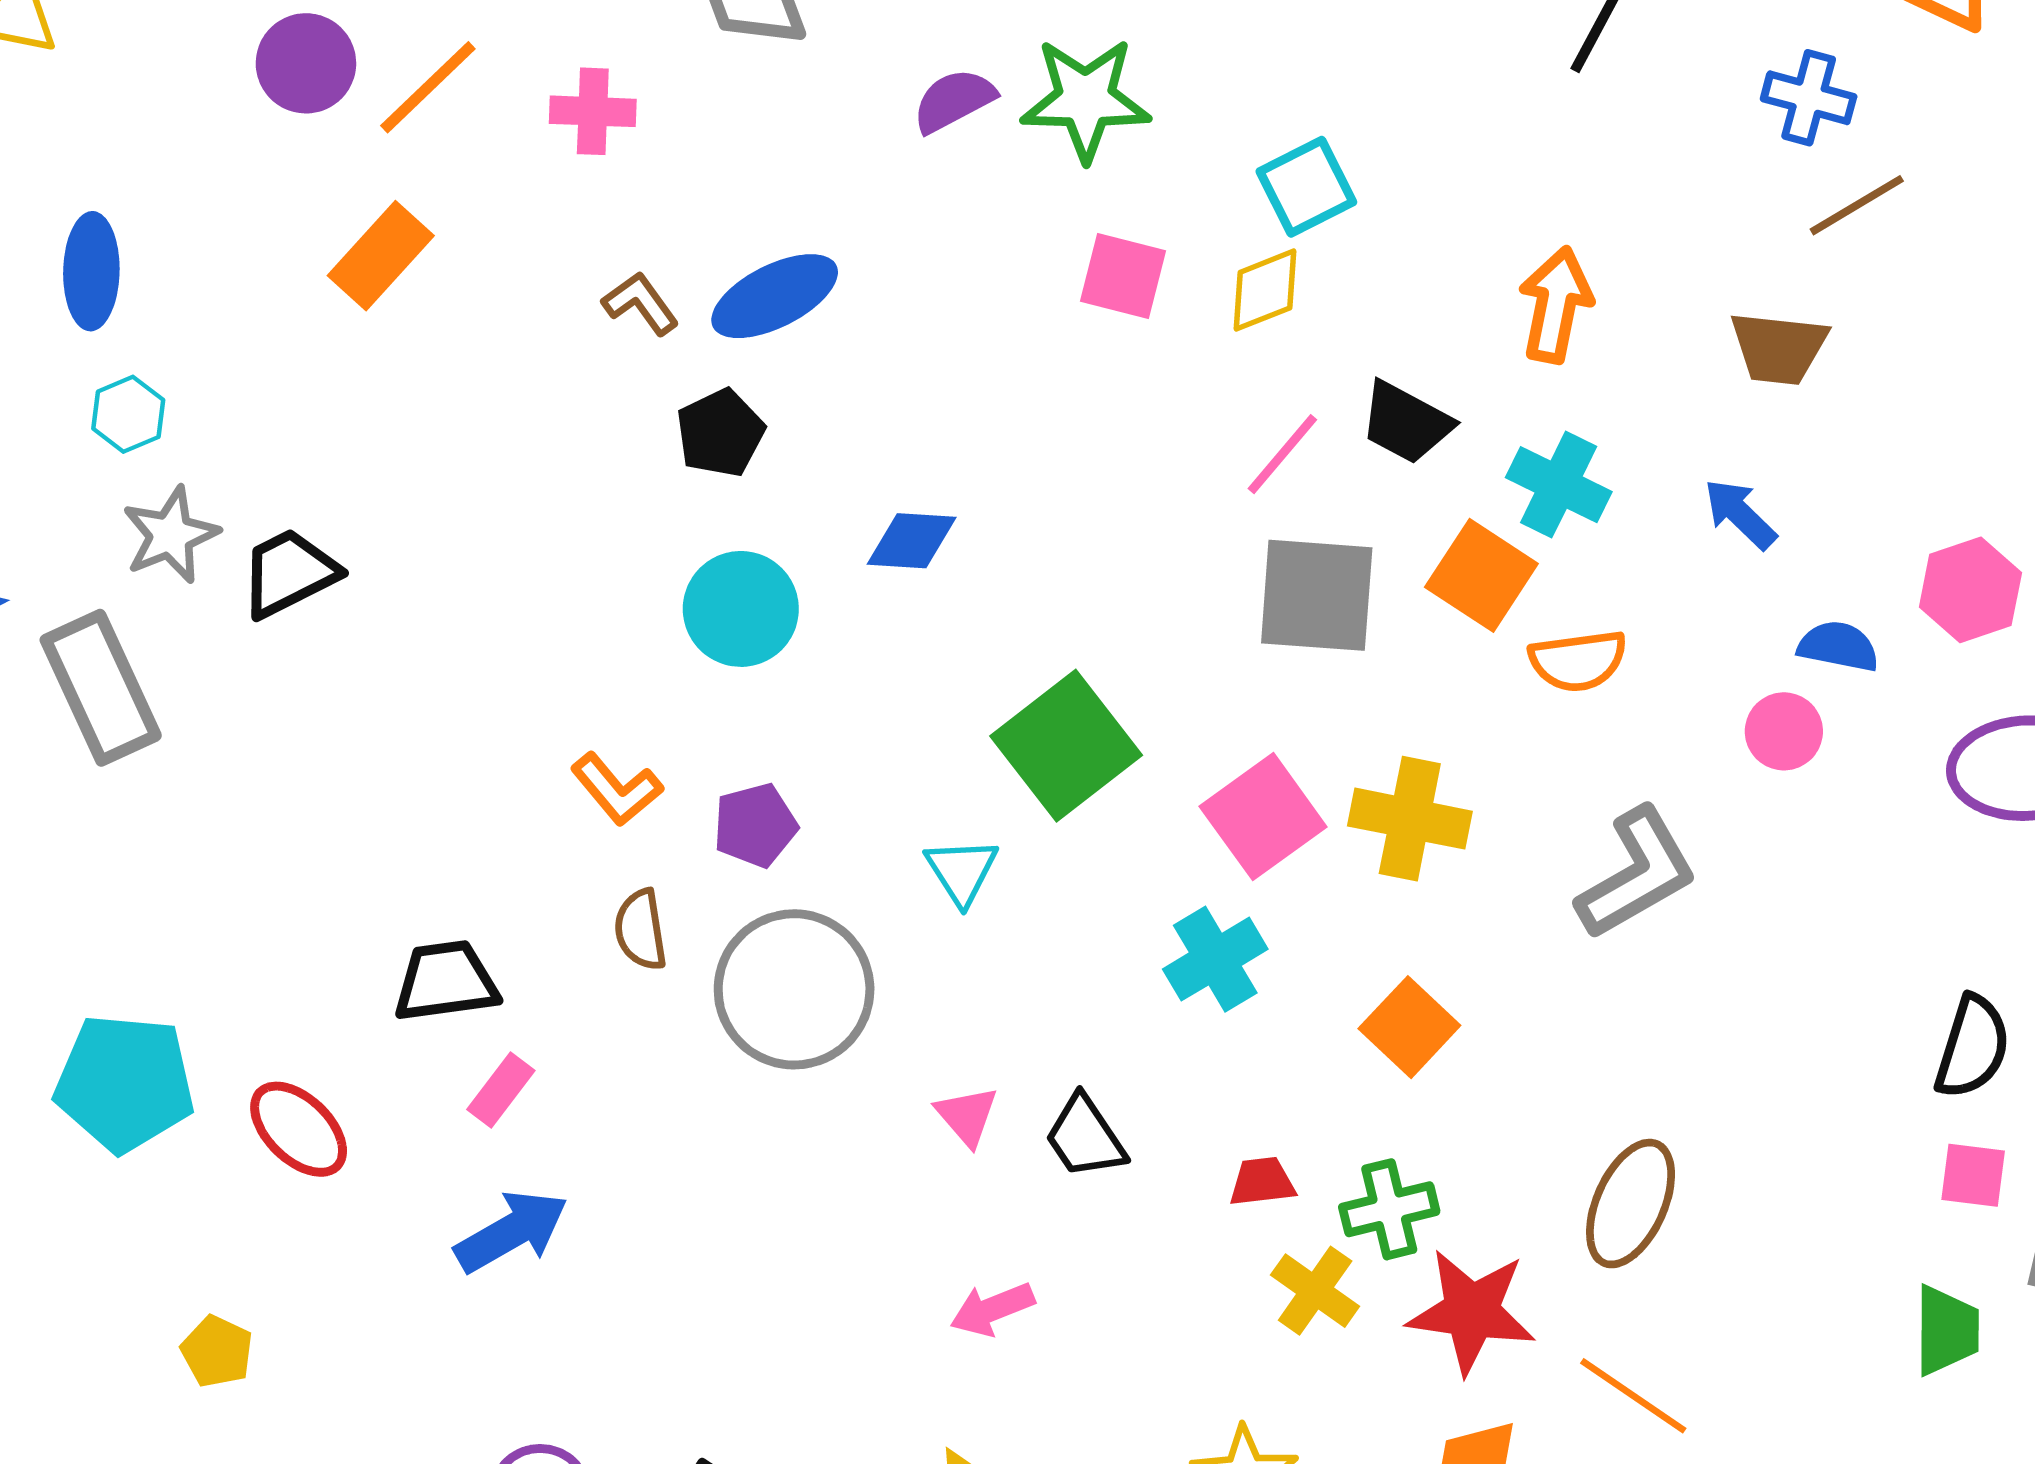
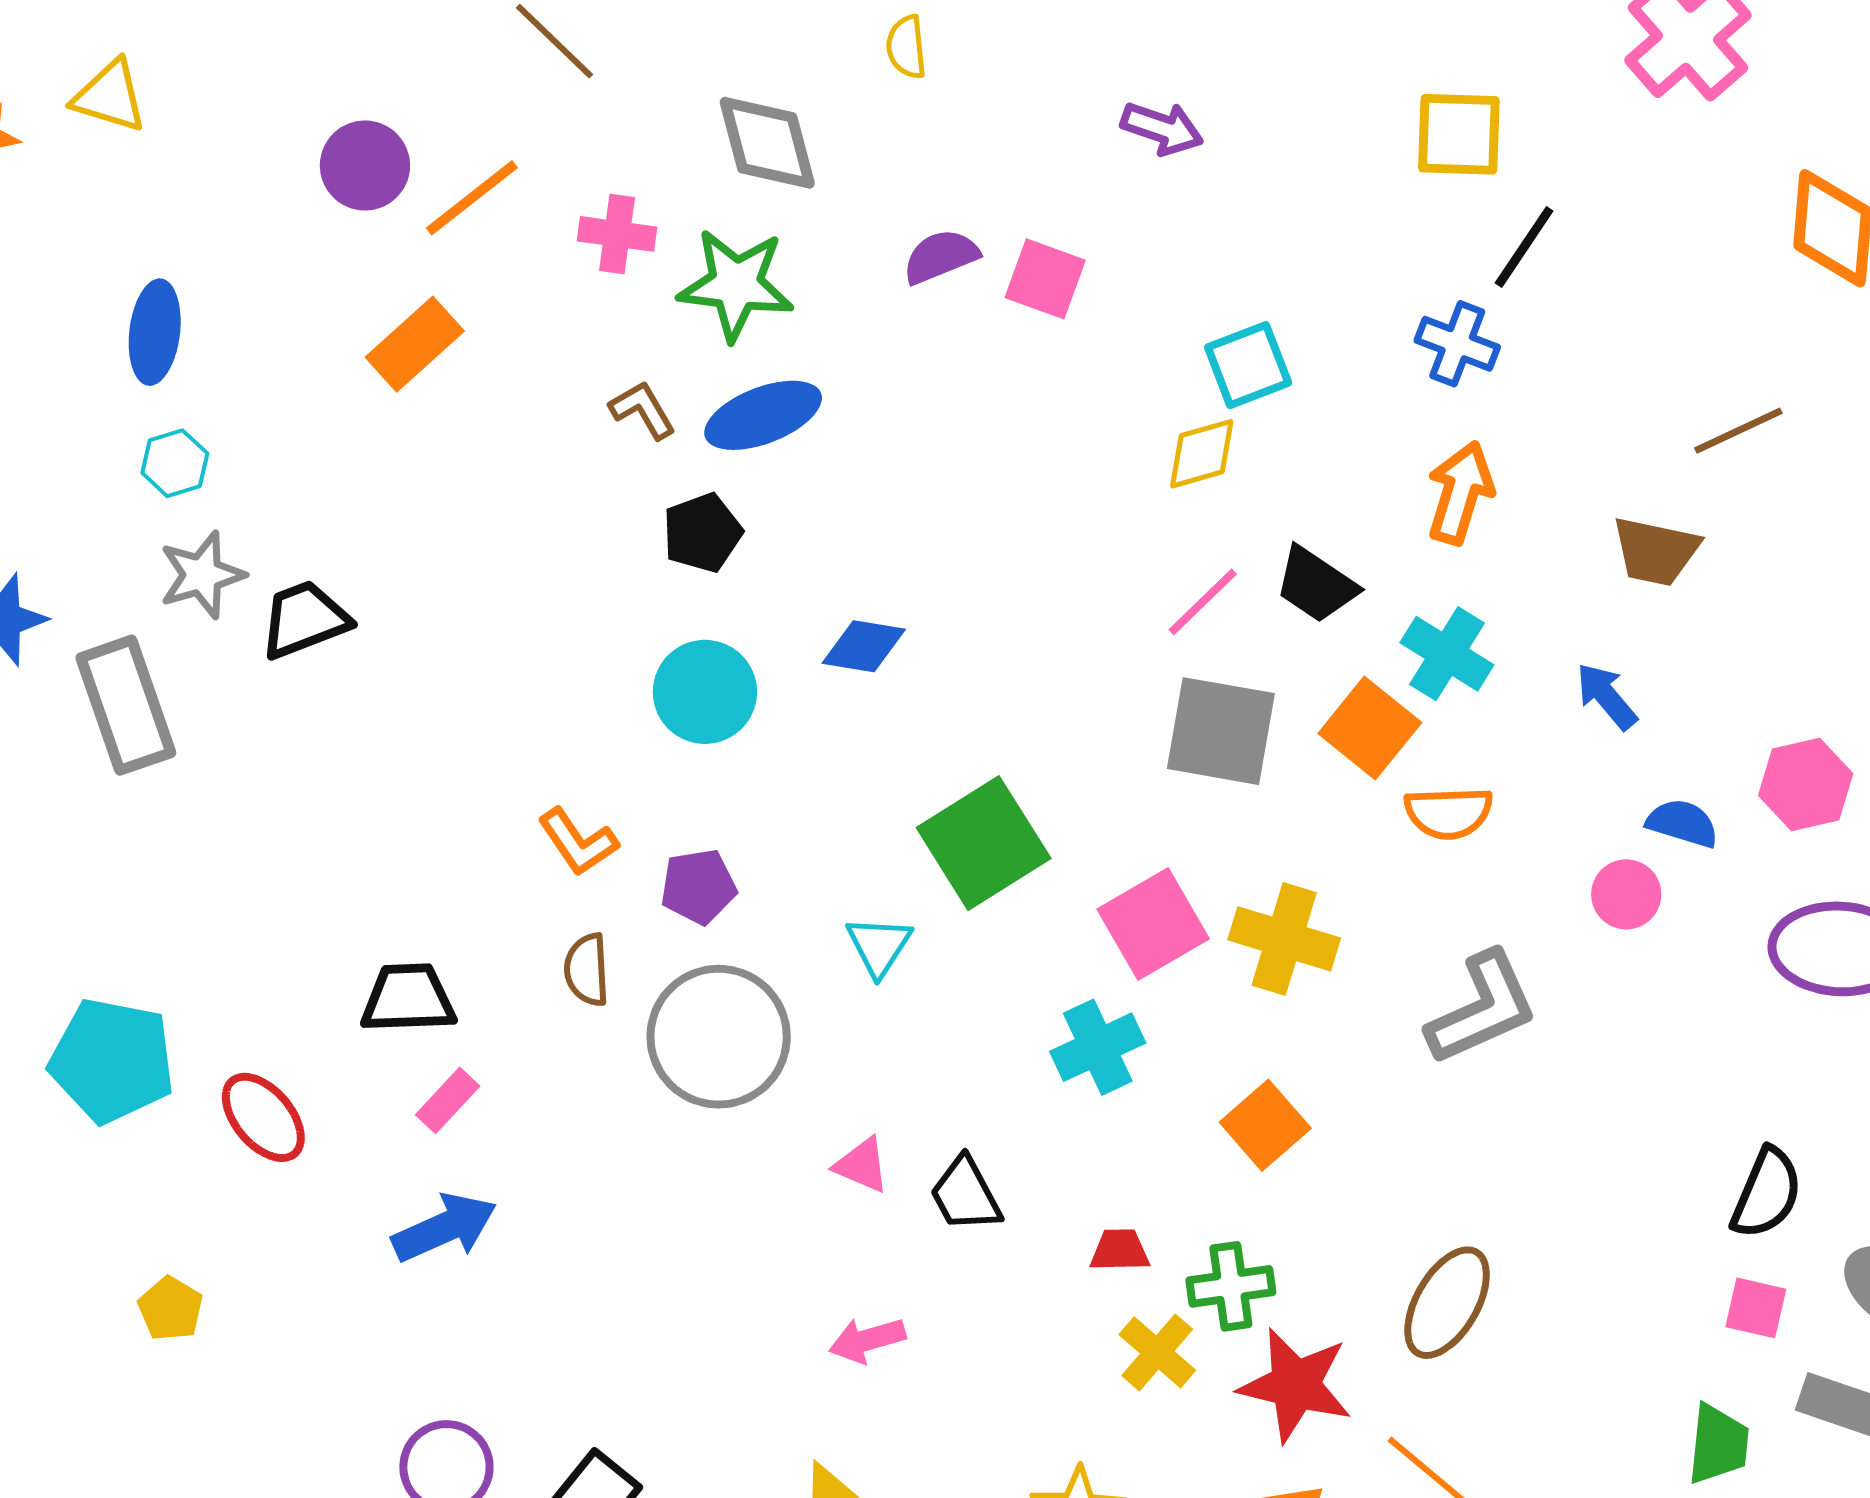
blue cross: (1809, 98) -> (1457, 344), moved
green star: (1086, 99) -> (736, 285), moved
pink square: (1123, 276) -> (1045, 279), moved
pink triangle: (967, 1116) -> (862, 1165), turned -32

